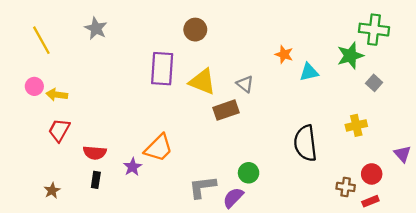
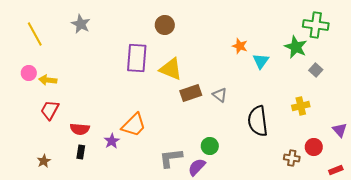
green star: (350, 56) -> (296, 47), turned -30
cyan triangle: (309, 72) -> (261, 61), turned -42
gray triangle: (245, 84) -> (220, 95), moved
red rectangle: (370, 201) -> (336, 170), moved

